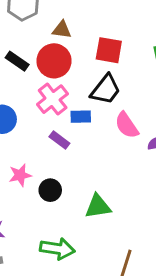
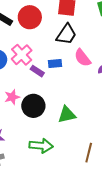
pink cross: (53, 99) -> (22, 55), moved
blue rectangle: (81, 117) -> (55, 63), moved
black circle: (50, 190) -> (33, 106), size x1.5

